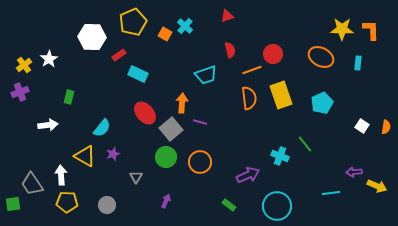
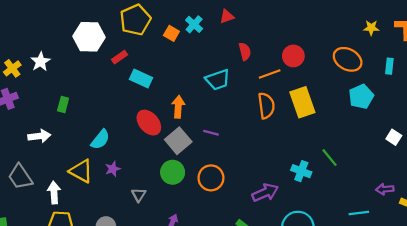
red triangle: (227, 16) -> (227, 16), moved
yellow star: (342, 29) -> (371, 28), size x0.6
orange arrow: (182, 103) -> (178, 107), moved
cyan pentagon: (322, 103) -> (361, 97), moved
gray trapezoid: (32, 184) -> (20, 177), moved

